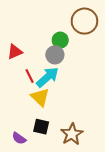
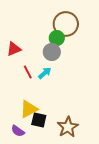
brown circle: (84, 21) -> (66, 24), moved
cyan arrow: (48, 77) -> (45, 73), size x0.6
yellow triangle: (40, 97) -> (29, 109), moved, turned 48

